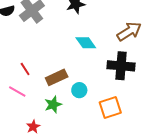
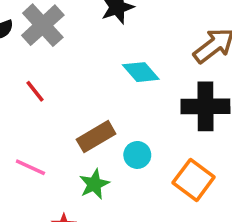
red line: (25, 69) -> (35, 91), moved
orange square: (110, 107) -> (194, 180), turned -30

